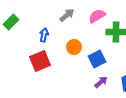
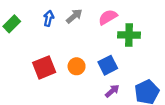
blue arrow: (44, 35) -> (49, 18), moved
orange circle: (74, 47) -> (77, 66), moved

